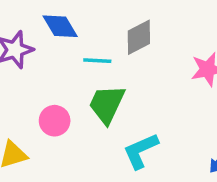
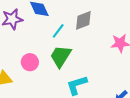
cyan line: (97, 61) -> (58, 31), turned -63

